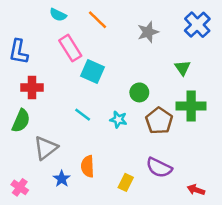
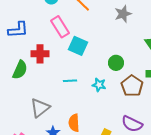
blue L-shape: (19, 52) -> (18, 30), turned -105
red cross: (32, 88) -> (40, 54), moved
cyan line: (83, 115) -> (70, 81), turned -40
green semicircle: (21, 121) -> (20, 70), moved

